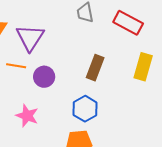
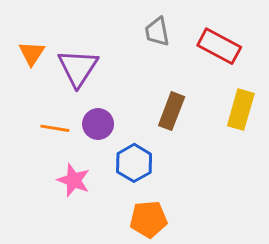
orange line: (16, 66) -> (55, 128), moved
blue hexagon: (85, 109) -> (134, 163), moved

